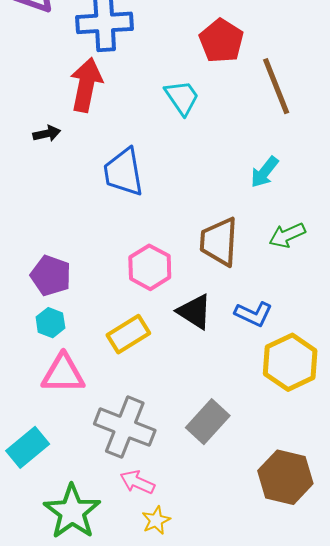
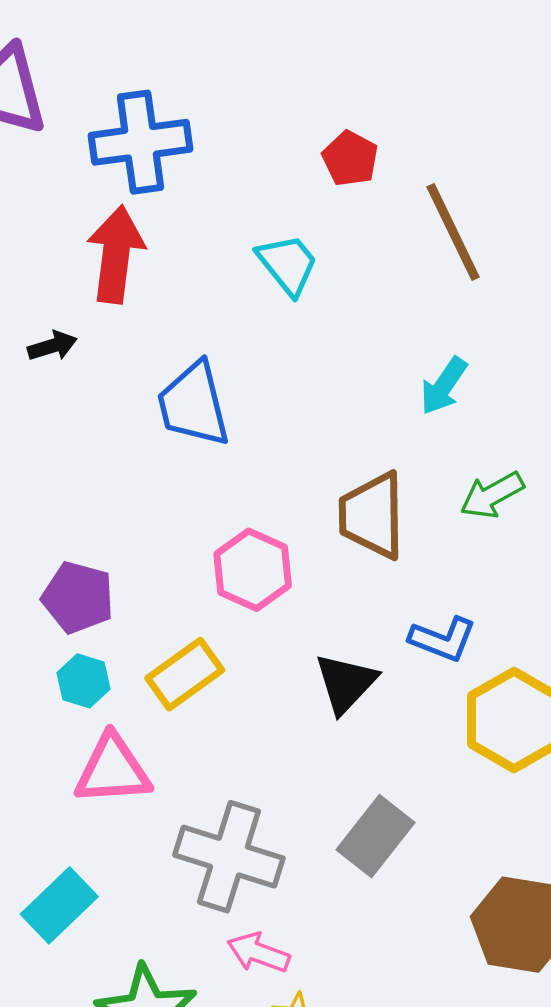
red pentagon: (221, 41) -> (350, 159), size x0.7
black triangle: (195, 312) -> (346, 683), moved, turned 45
yellow rectangle: (128, 334) -> (185, 674), moved

